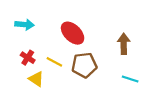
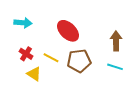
cyan line: (130, 79) -> (115, 67), moved

